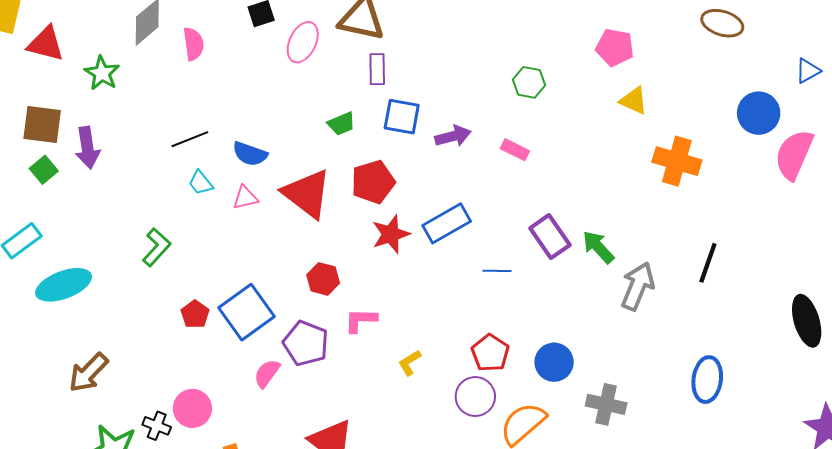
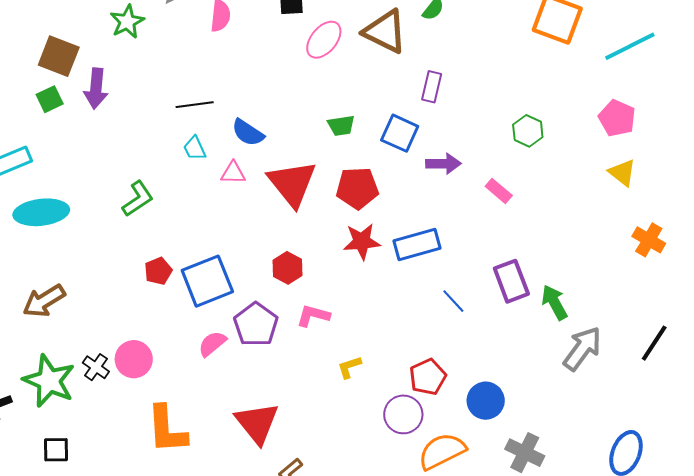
purple rectangle: (377, 69) -> (432, 87), moved
orange cross: (677, 161) -> (649, 240), size x0.7
blue line: (497, 271) -> (453, 301), turned 32

